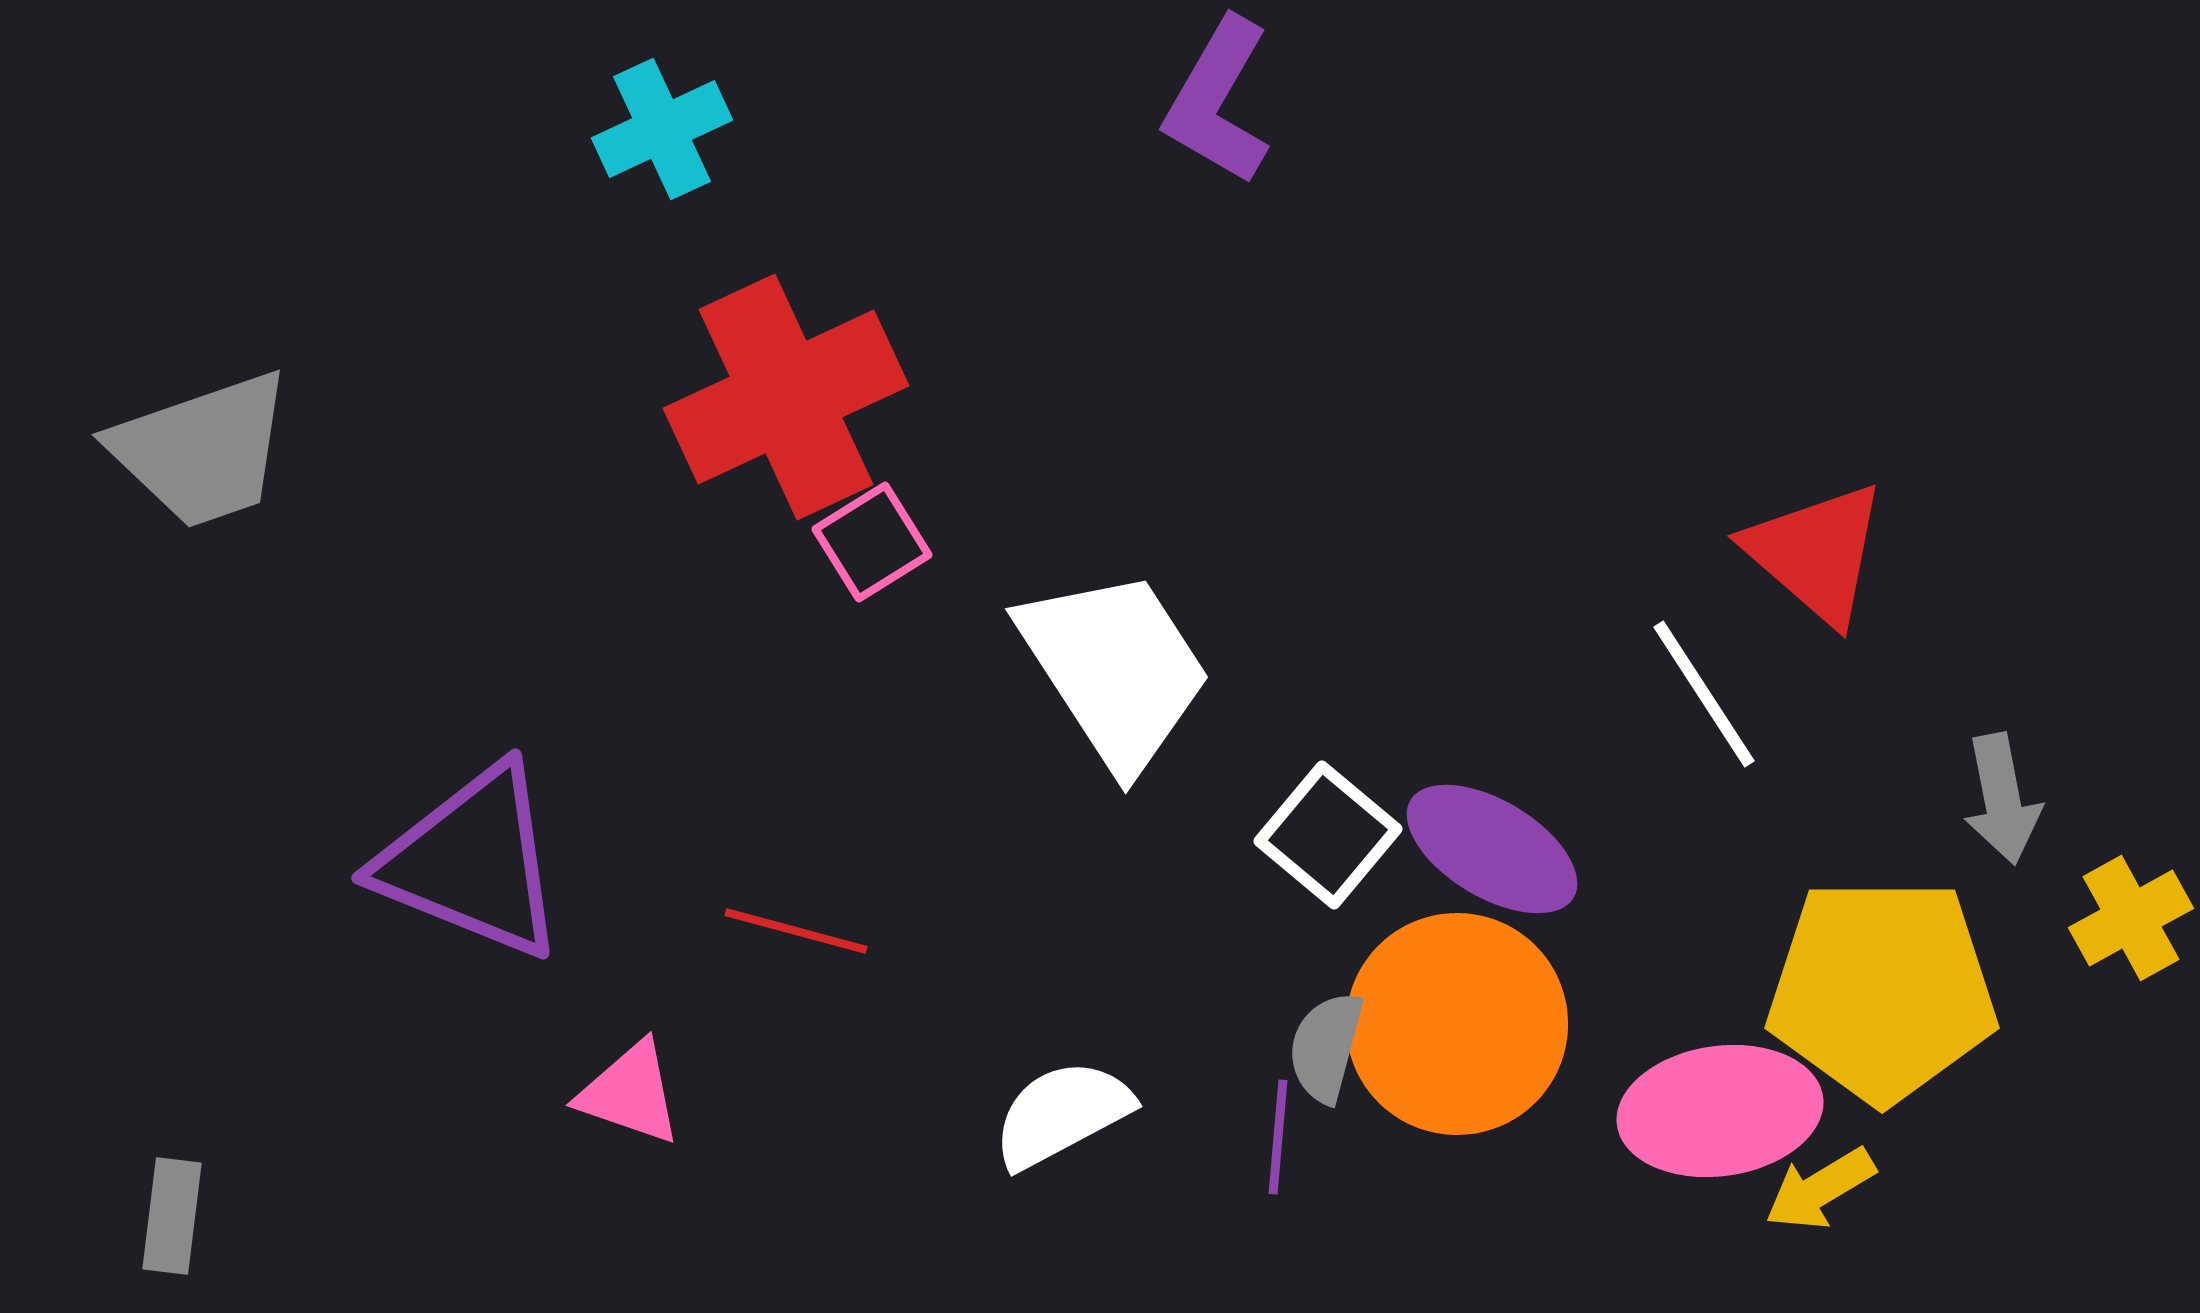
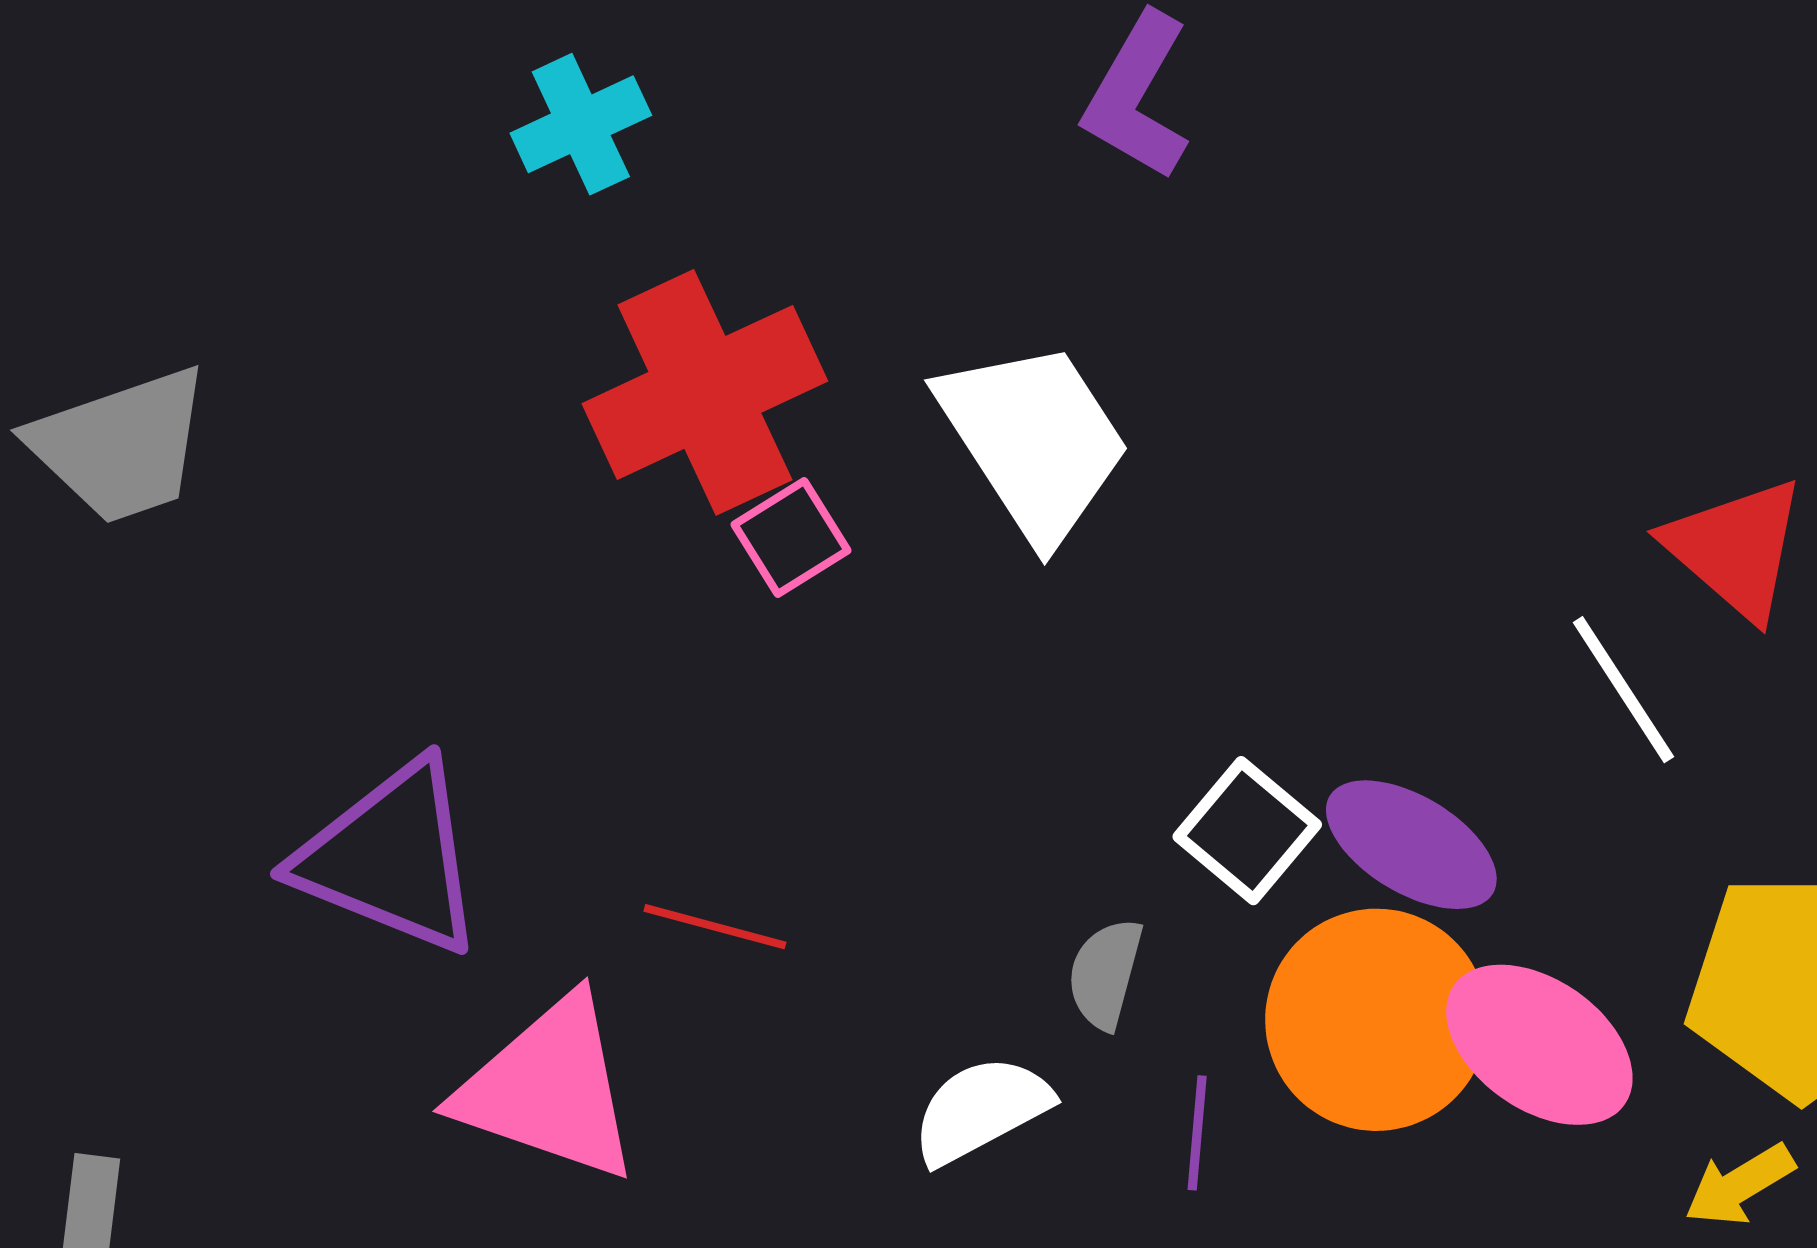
white trapezoid: (1115, 669) -> (1034, 440), moved
gray semicircle: (1326, 1047) -> (1105, 974), moved
pink triangle: (630, 1093) -> (549, 1089), size x1.8
pink ellipse: (1720, 1111) -> (1539, 1045), moved, turned 43

